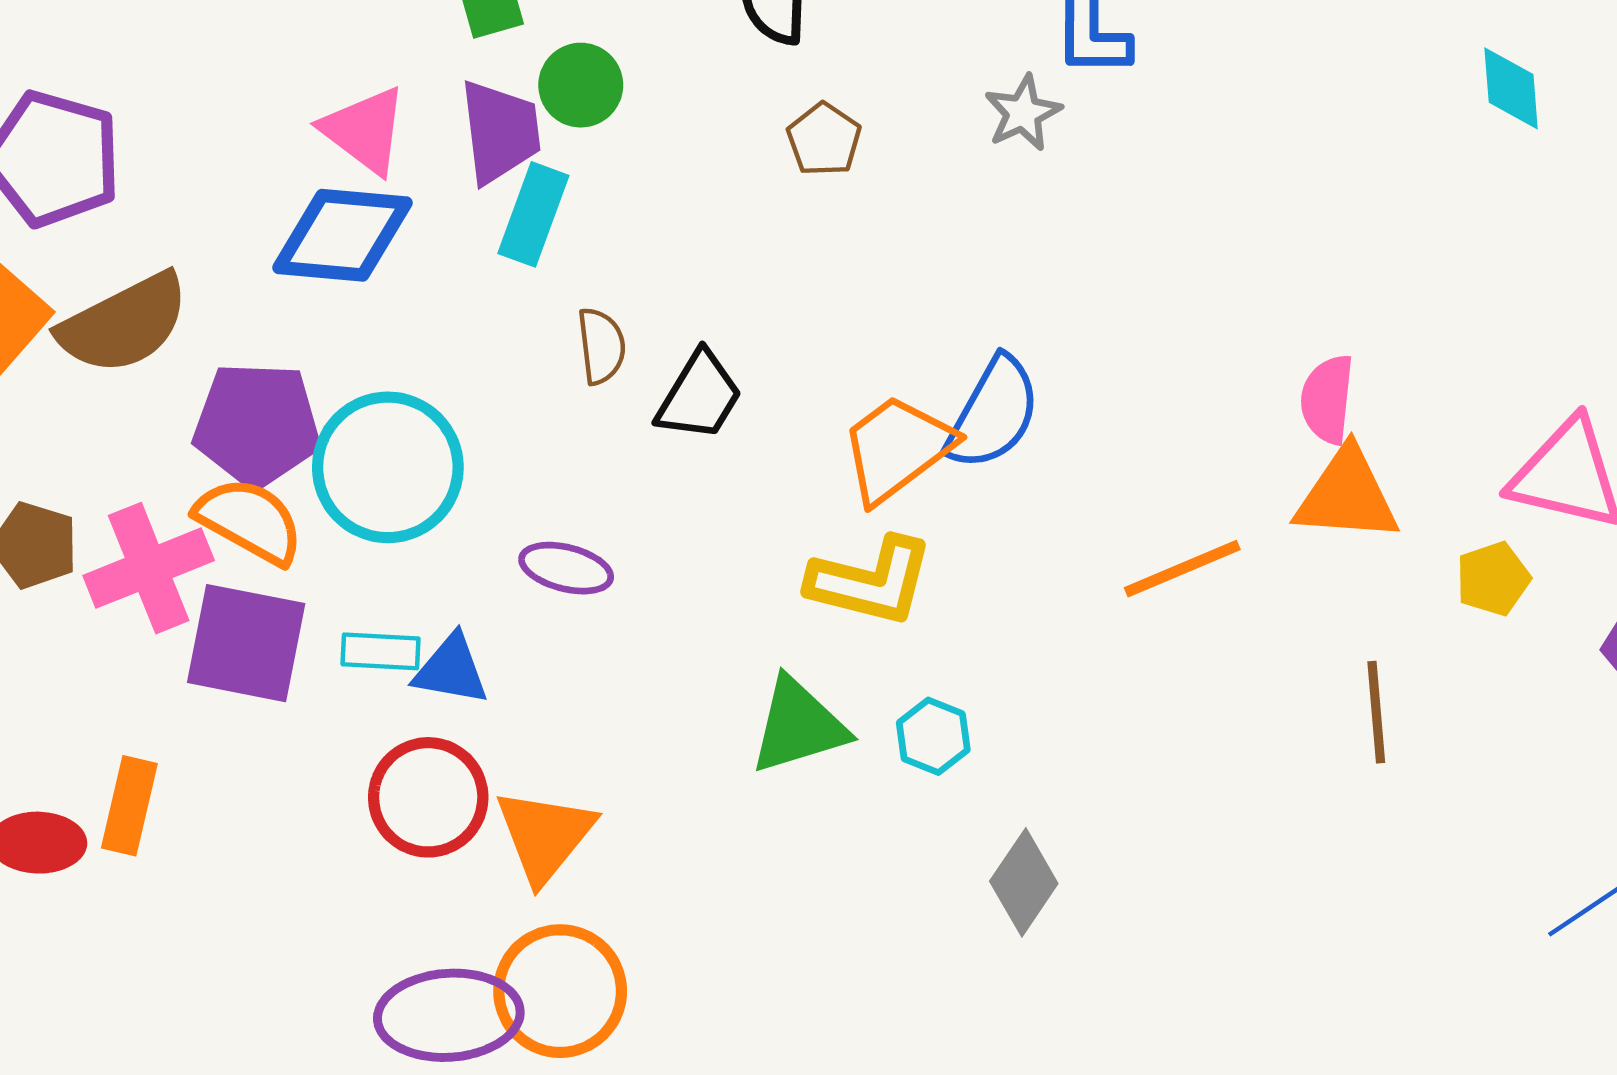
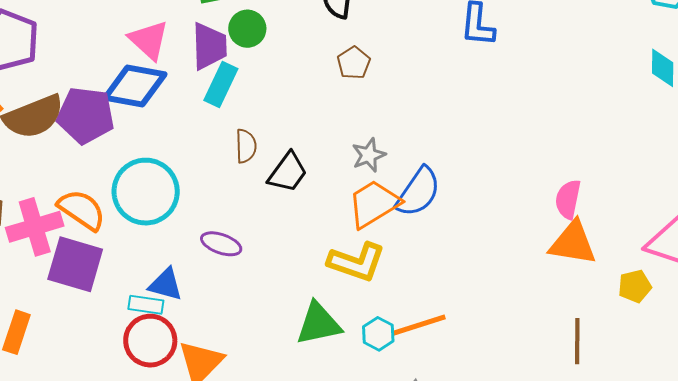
gray star: (1023, 113) -> (369, 155), moved
purple pentagon: (257, 425) -> (86, 115), moved
orange line: (1182, 569) -> (419, 325), moved
cyan rectangle: (381, 651) -> (146, 305), moved

